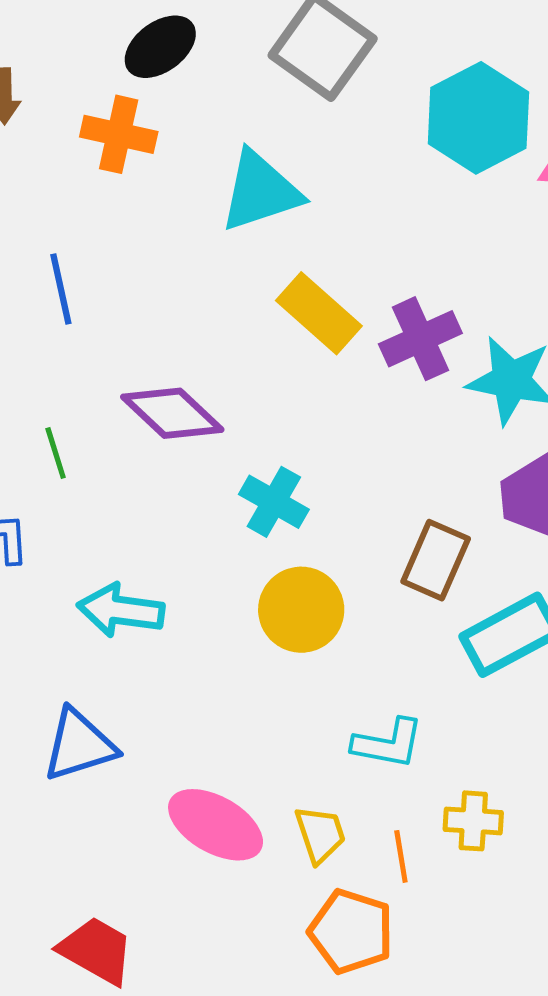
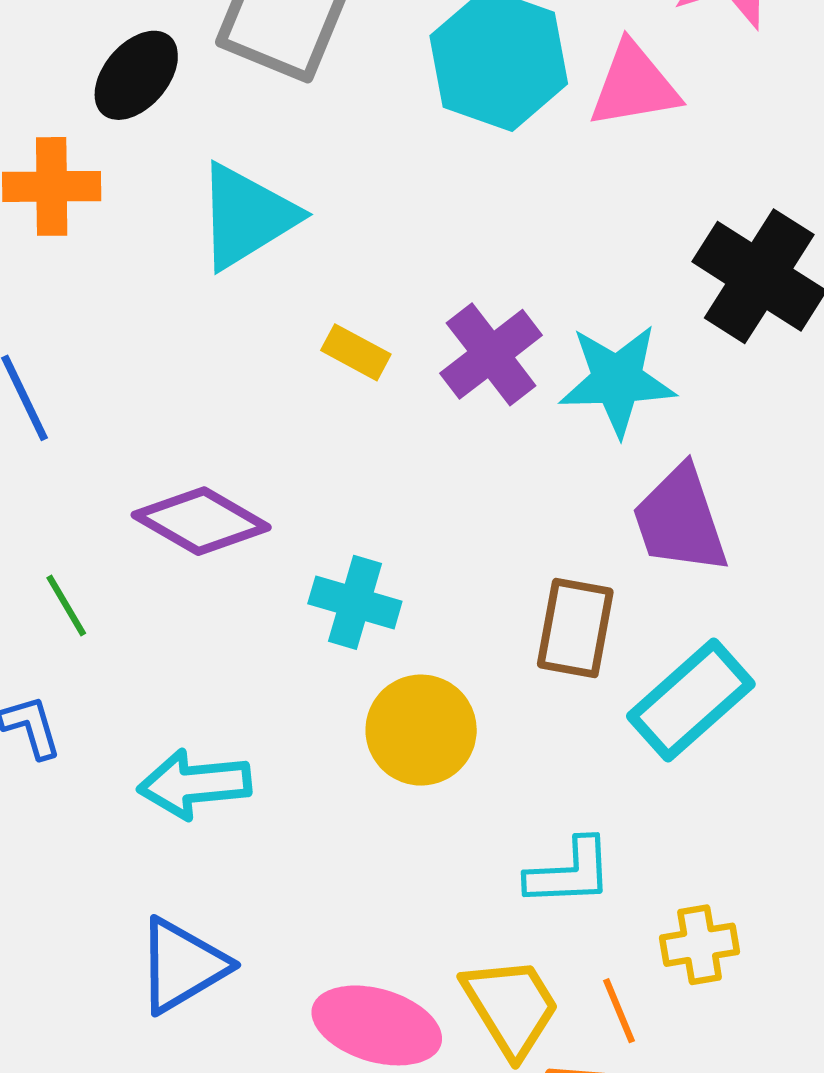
black ellipse: (160, 47) -> (136, 75), moved
yellow rectangle: (319, 313) -> (356, 352), size x0.6
yellow trapezoid: (320, 834) -> (511, 1007), size x1.4

